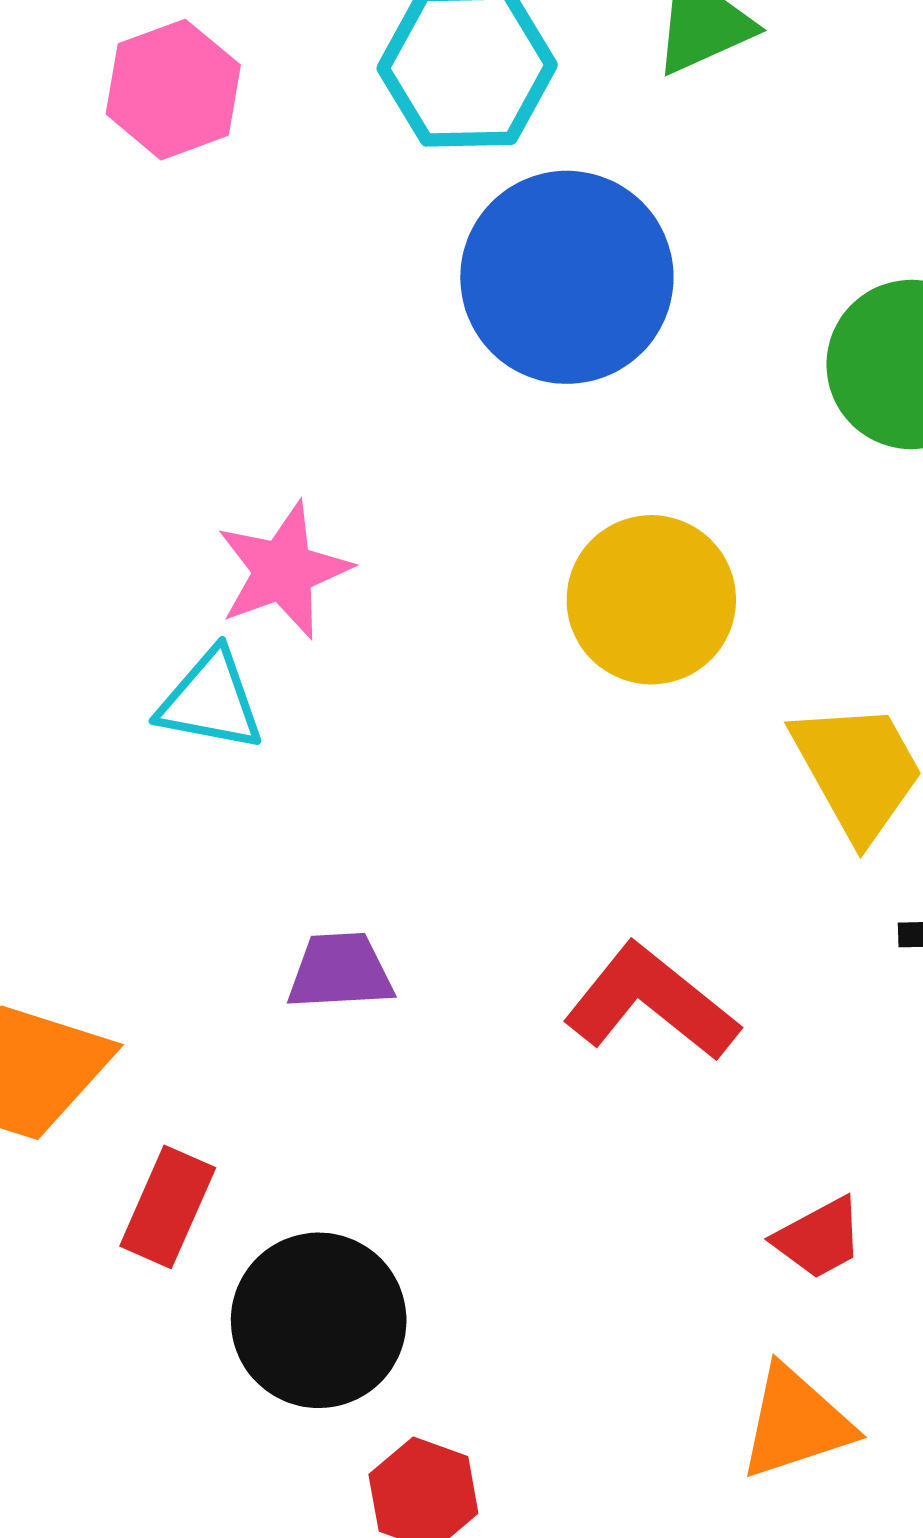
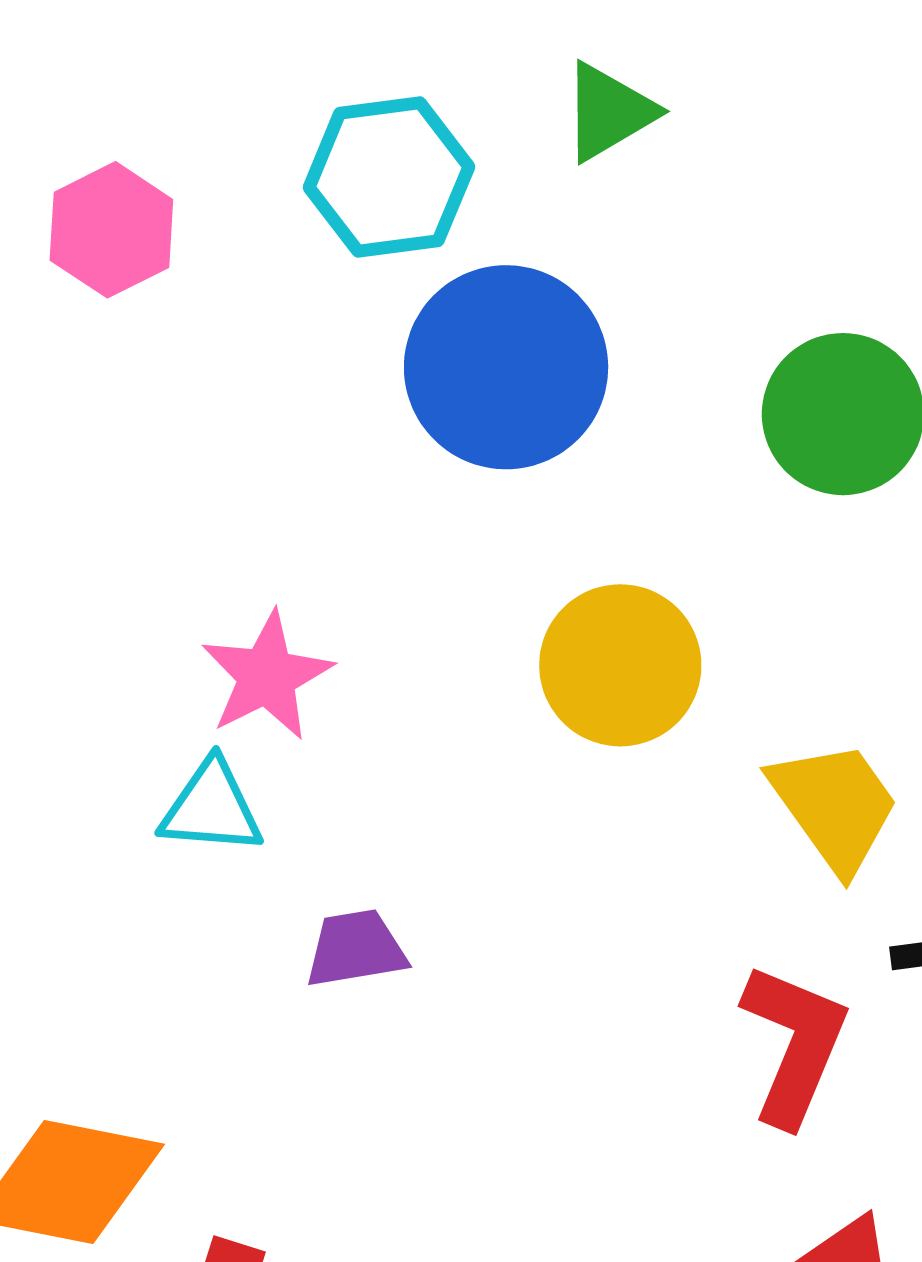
purple trapezoid: (340, 971) -> (356, 949), moved
red L-shape: (651, 1002) -> (794, 1044), moved, turned 80

